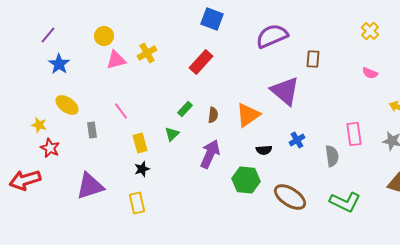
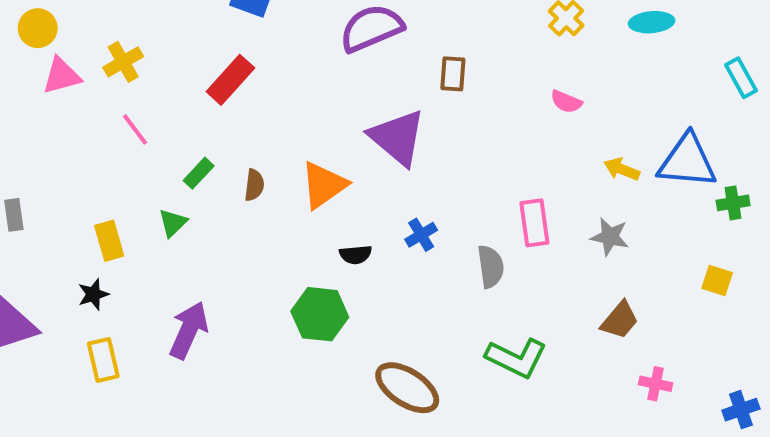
pink line: (121, 111) -> (135, 129), moved
purple arrow: (210, 154) -> (189, 330), moved
black star: (142, 169) -> (93, 294), moved
brown ellipse: (290, 197) -> (407, 388), moved

